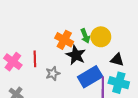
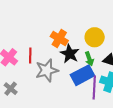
green arrow: (85, 36) -> (89, 59), moved
gray star: (53, 73) -> (47, 70), size x1.6

